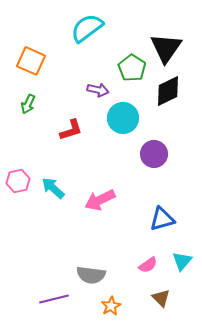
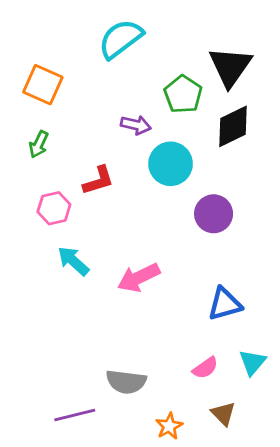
pink hexagon: (18, 181) -> (54, 208), moved
orange star: (111, 306) -> (169, 426), moved

